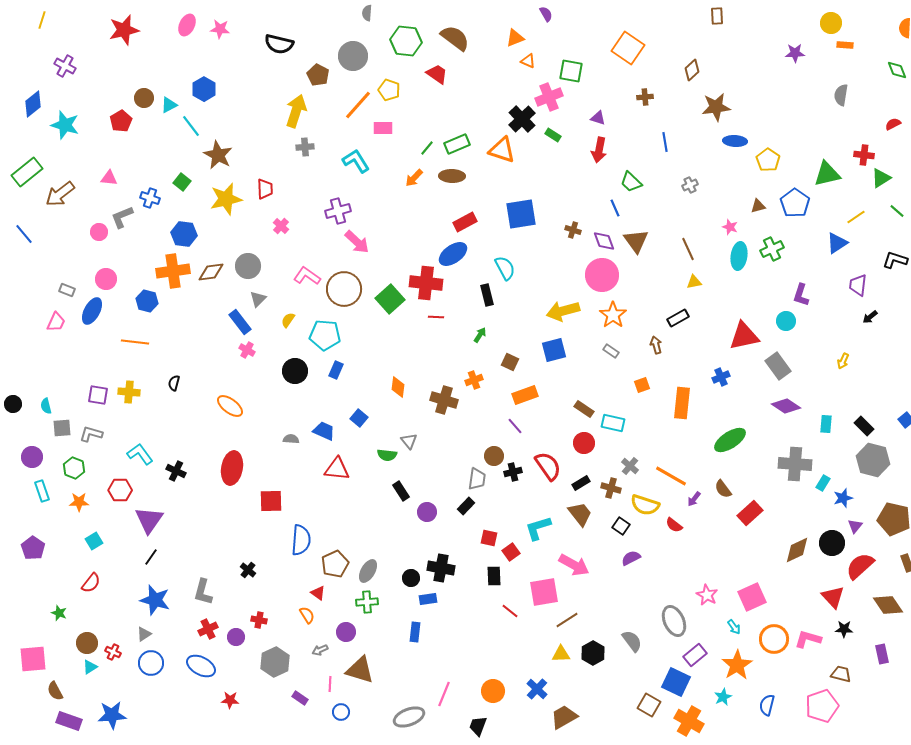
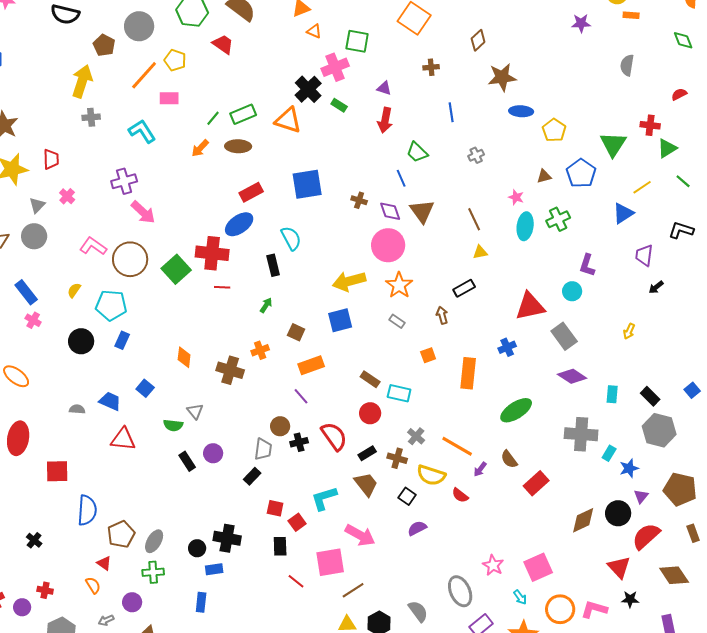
green triangle: (827, 174) -> (613, 144), turned -44
gray triangle: (258, 299) -> (37, 205), moved
purple circle: (427, 512) -> (213, 453), moved

